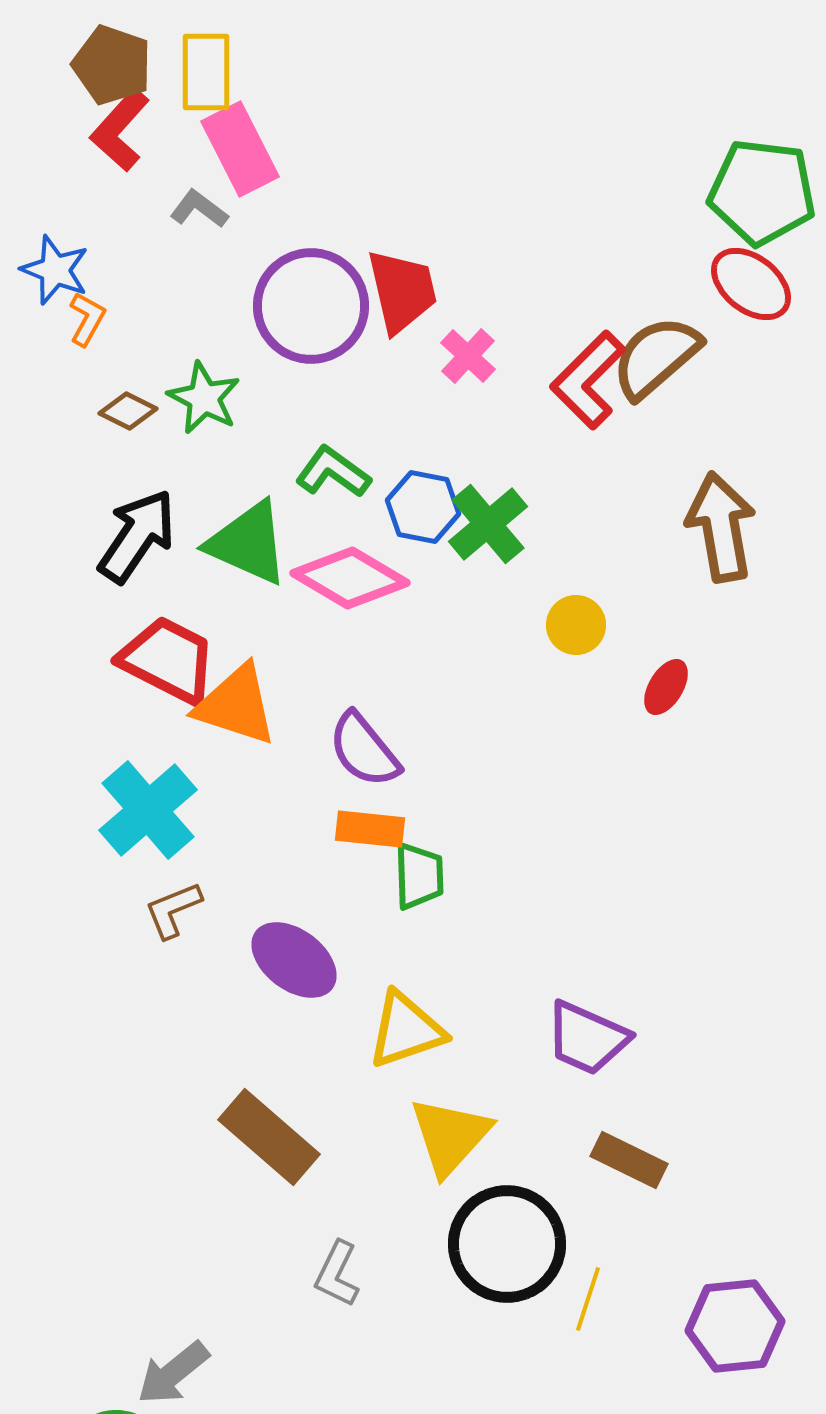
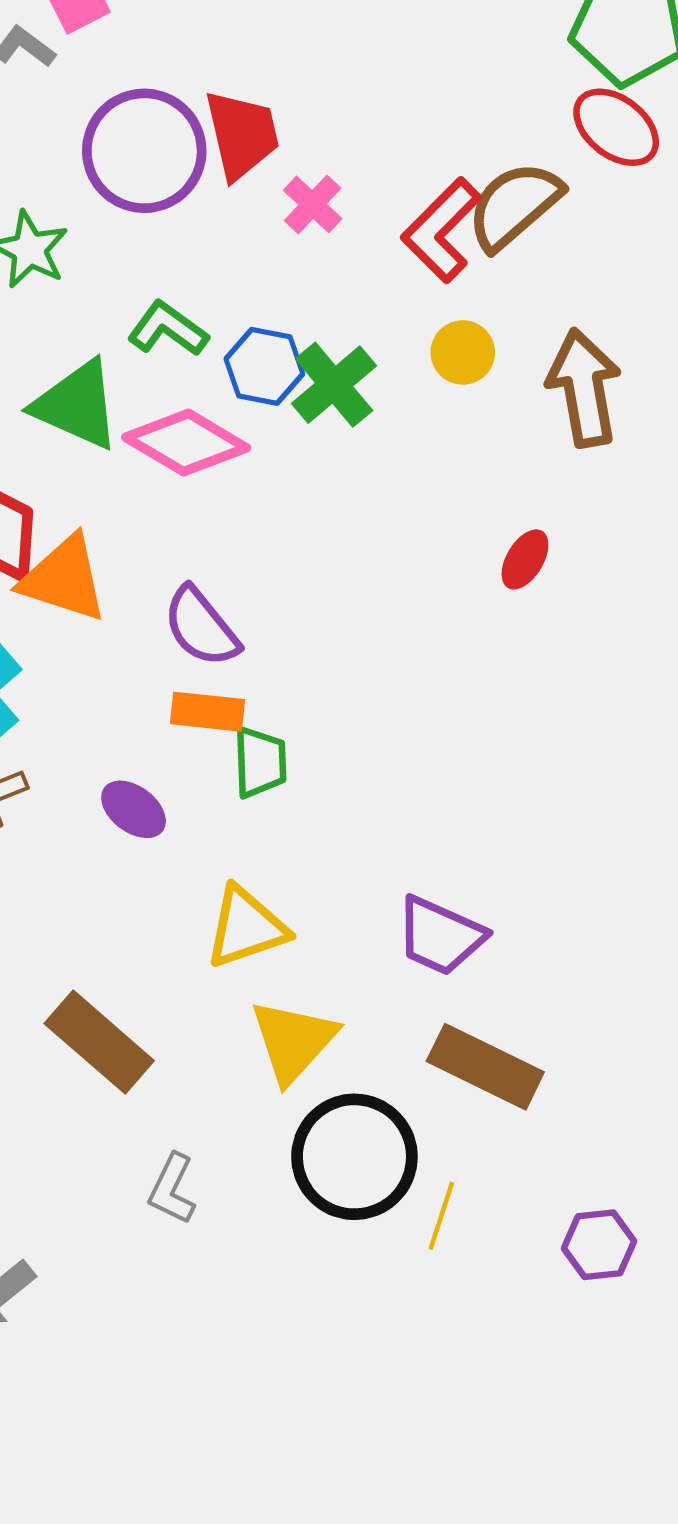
yellow circle: (576, 625) -> (463, 352), moved
purple ellipse: (294, 960) -> (134, 809), moved, size x0.7
brown rectangle: (629, 1160) -> (485, 1067), size x1.4
purple hexagon: (735, 1326) -> (599, 1245), size x0.7

